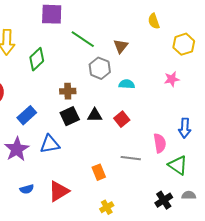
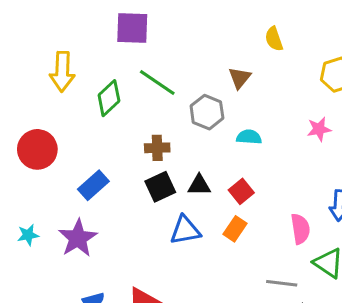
yellow semicircle: (154, 21) -> (274, 39), moved
green line: (83, 39) -> (157, 82), moved
blue triangle: (50, 144) -> (185, 230), moved
gray line: (131, 158) -> (282, 283), moved
orange rectangle: (99, 172) -> (235, 229), moved, turned 56

